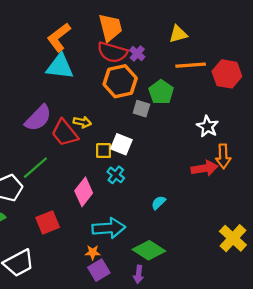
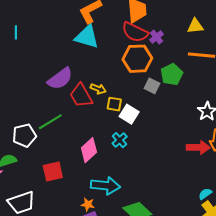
yellow square: (104, 151) -> (114, 104), moved
cyan semicircle: (158, 203) -> (205, 194), moved

